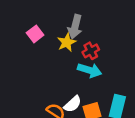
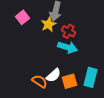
red cross: (91, 51) -> (68, 31), turned -32

